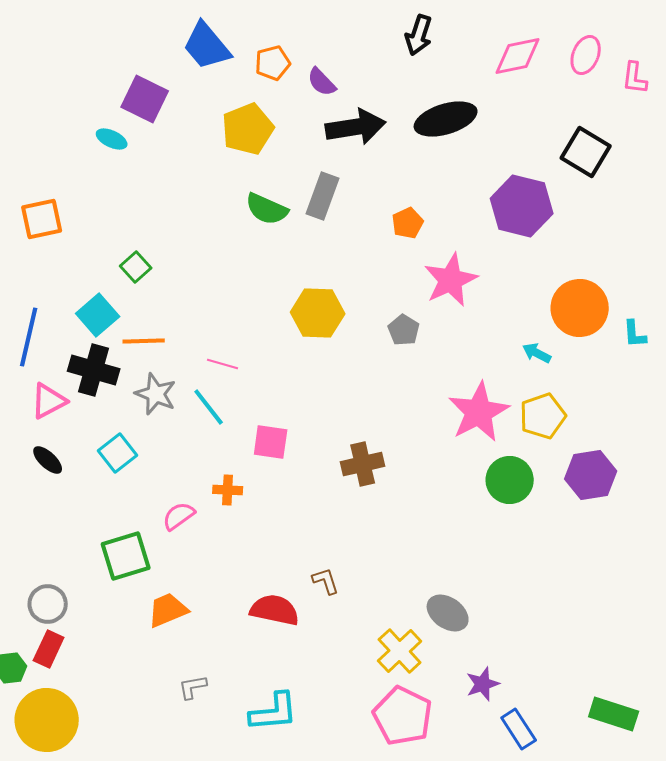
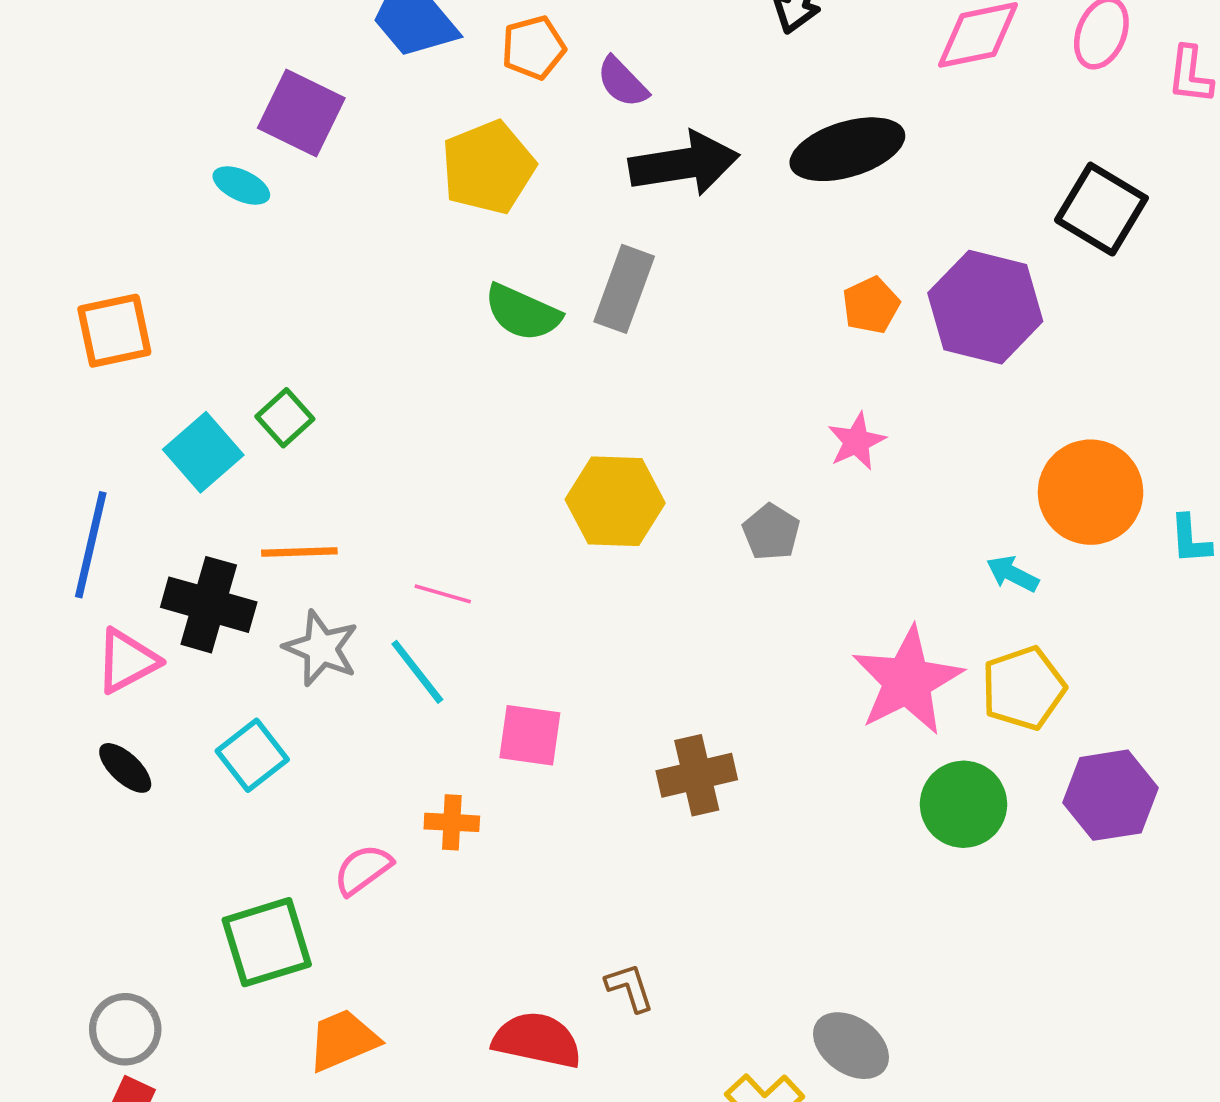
orange pentagon: (408, 223) -> (871, 305), moved
pink star: (451, 280) -> (856, 441), size x0.6
cyan square: (98, 315) -> (203, 452), moved

